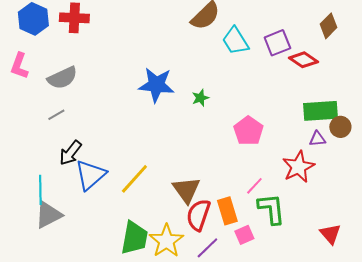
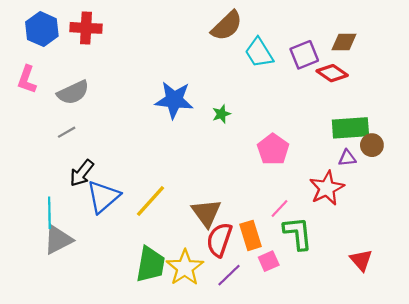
brown diamond: (328, 26) -> (344, 42), moved, turned 45

